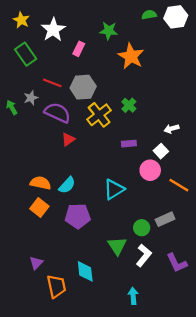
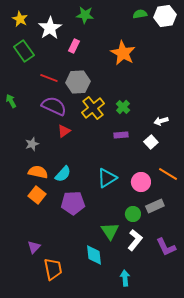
green star: (109, 31) -> (85, 15), moved
gray star: (31, 98) -> (32, 144), moved
green cross: (129, 105) -> (123, 107), moved
pink circle: (150, 170) -> (141, 182), moved
cyan diamond: (85, 271) -> (94, 255), moved

